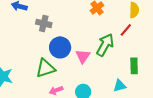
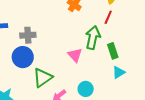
blue circle: (60, 47) -> (23, 57), moved
green rectangle: (134, 66) -> (113, 51), moved

